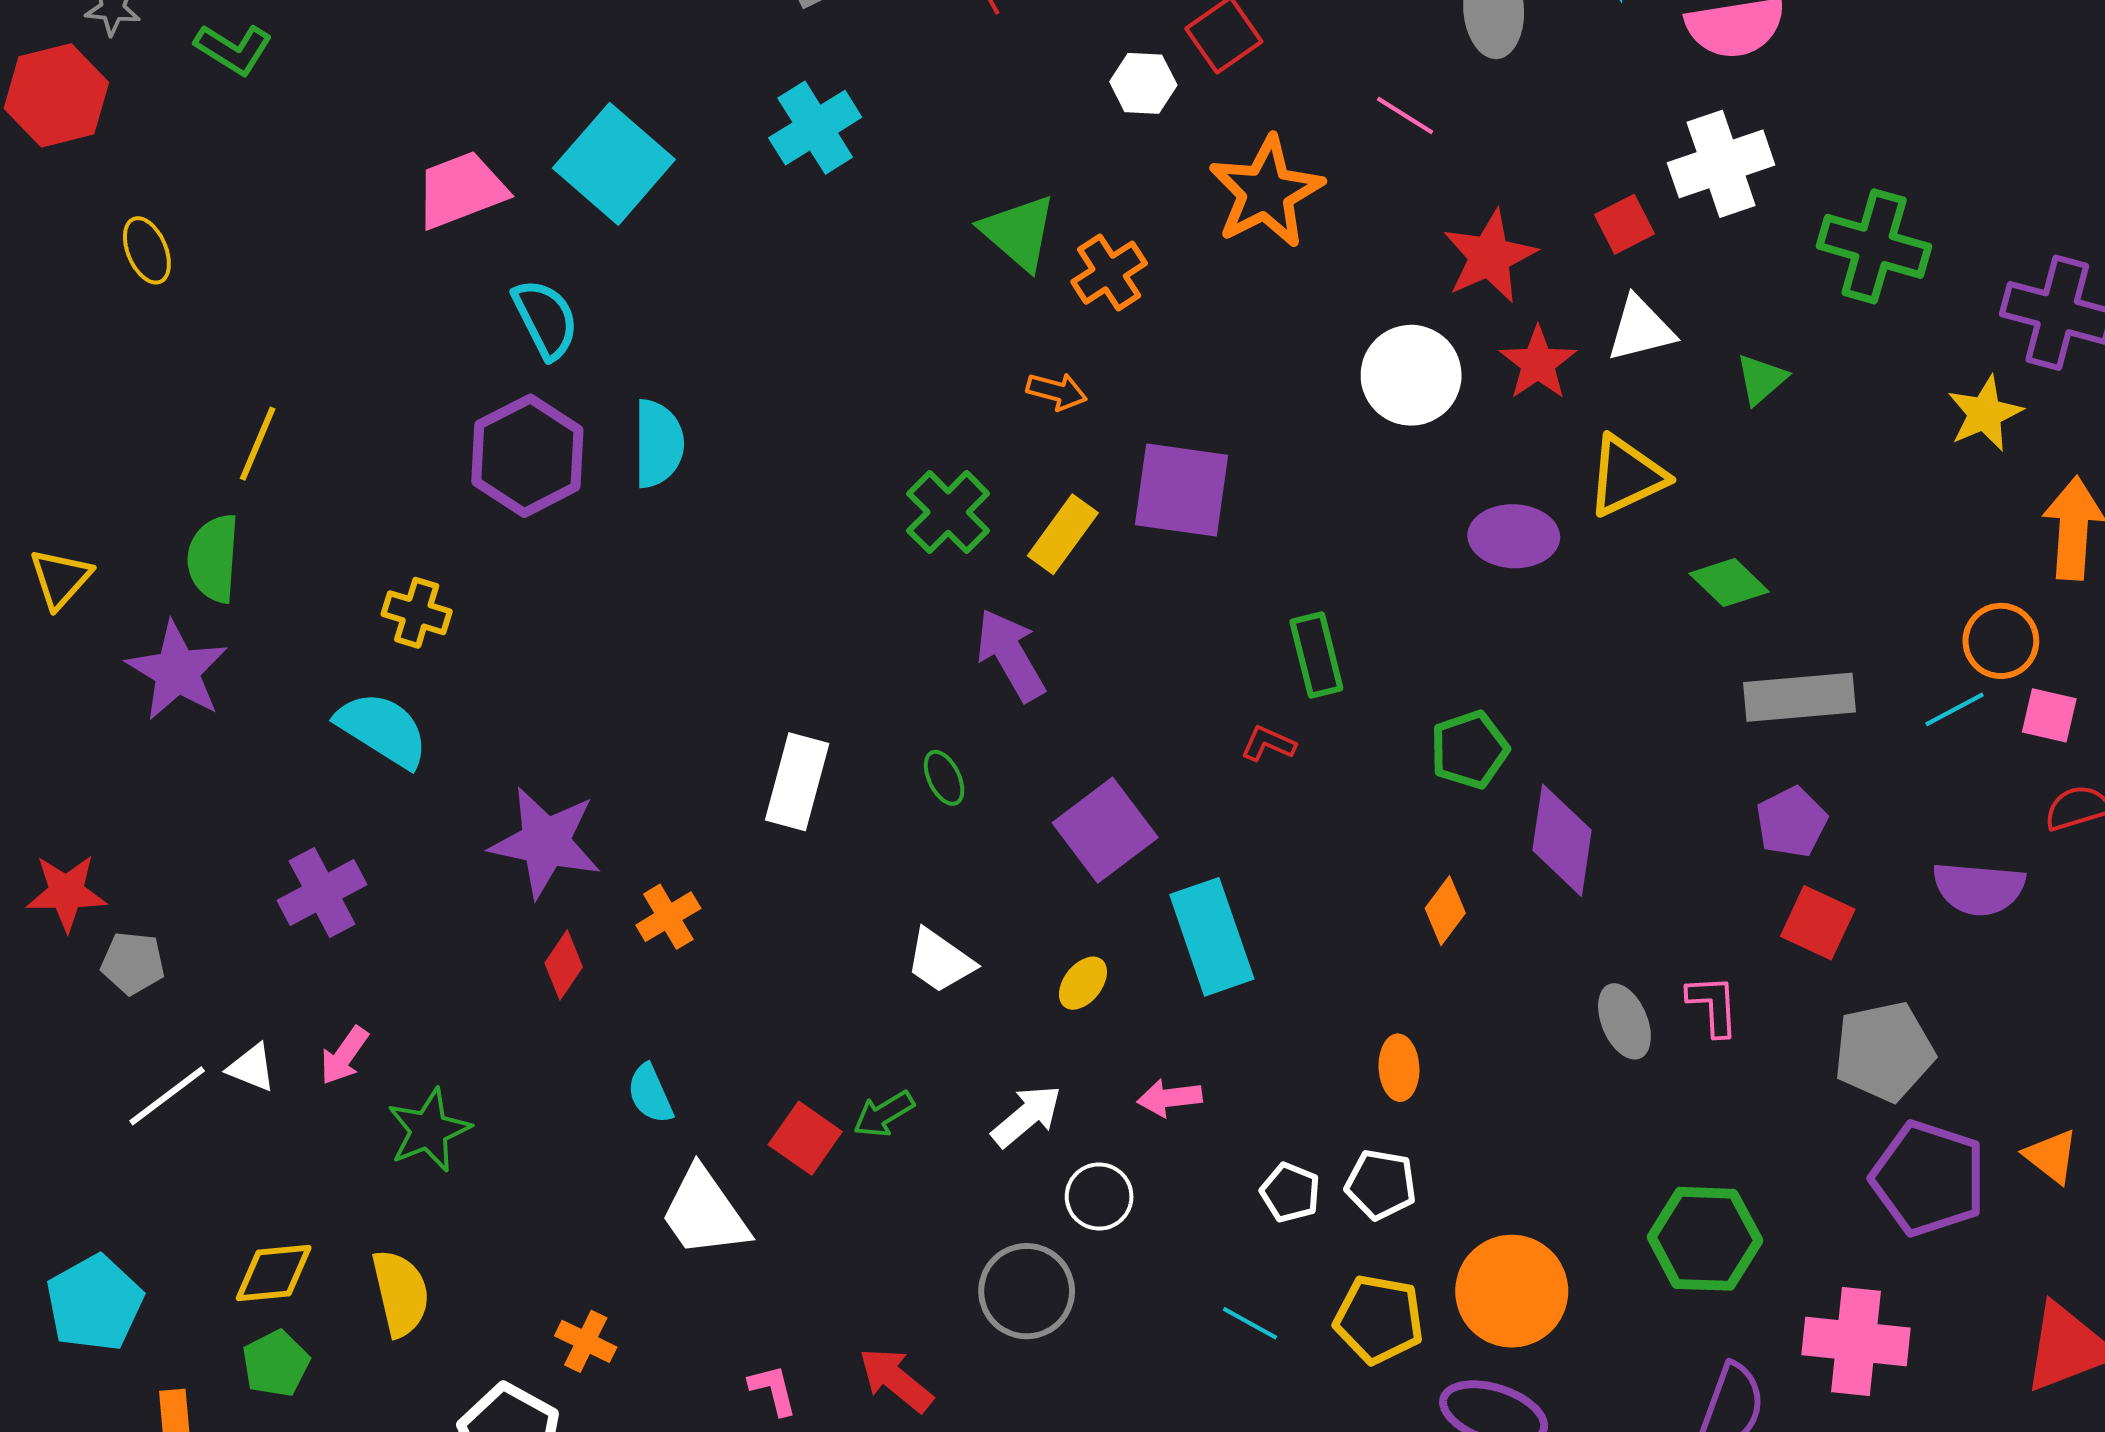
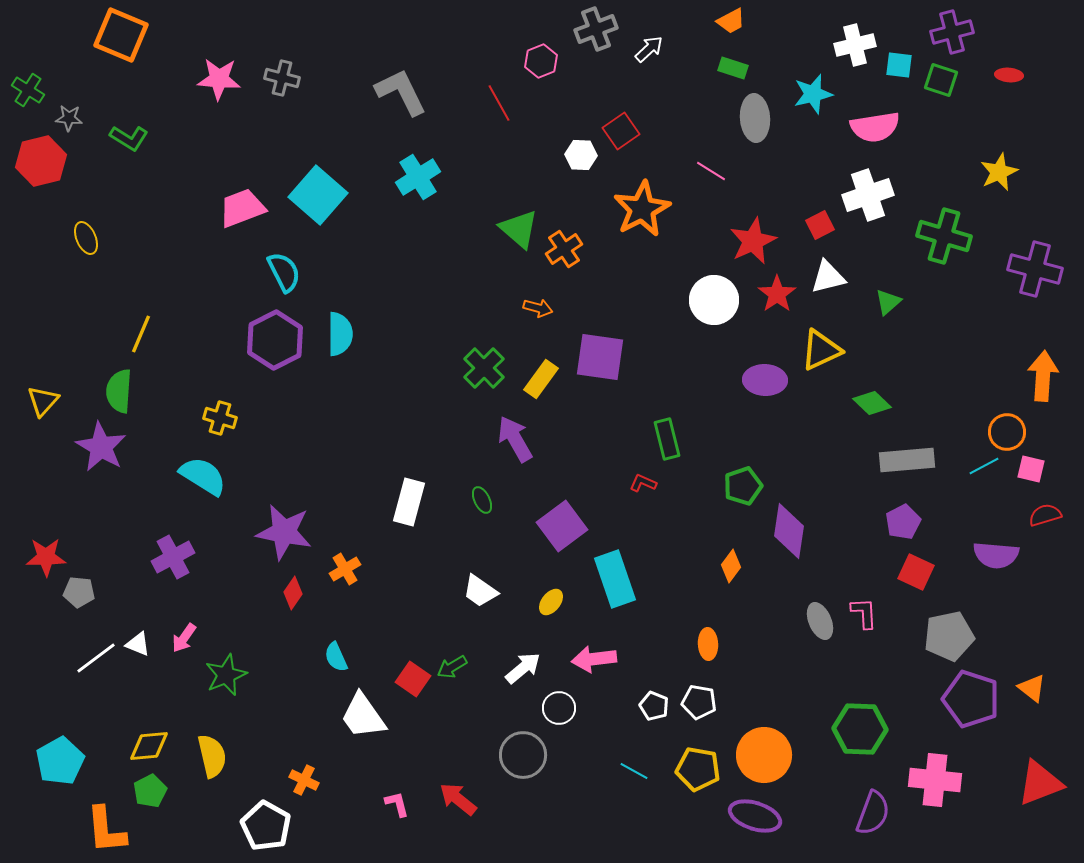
yellow star: (1985, 413) -> (999, 172), moved
pink arrow: (1170, 1098) -> (594, 659), size x1.4

